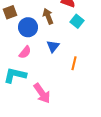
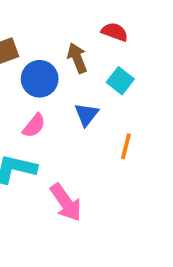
cyan square: (77, 21) -> (120, 81), moved

